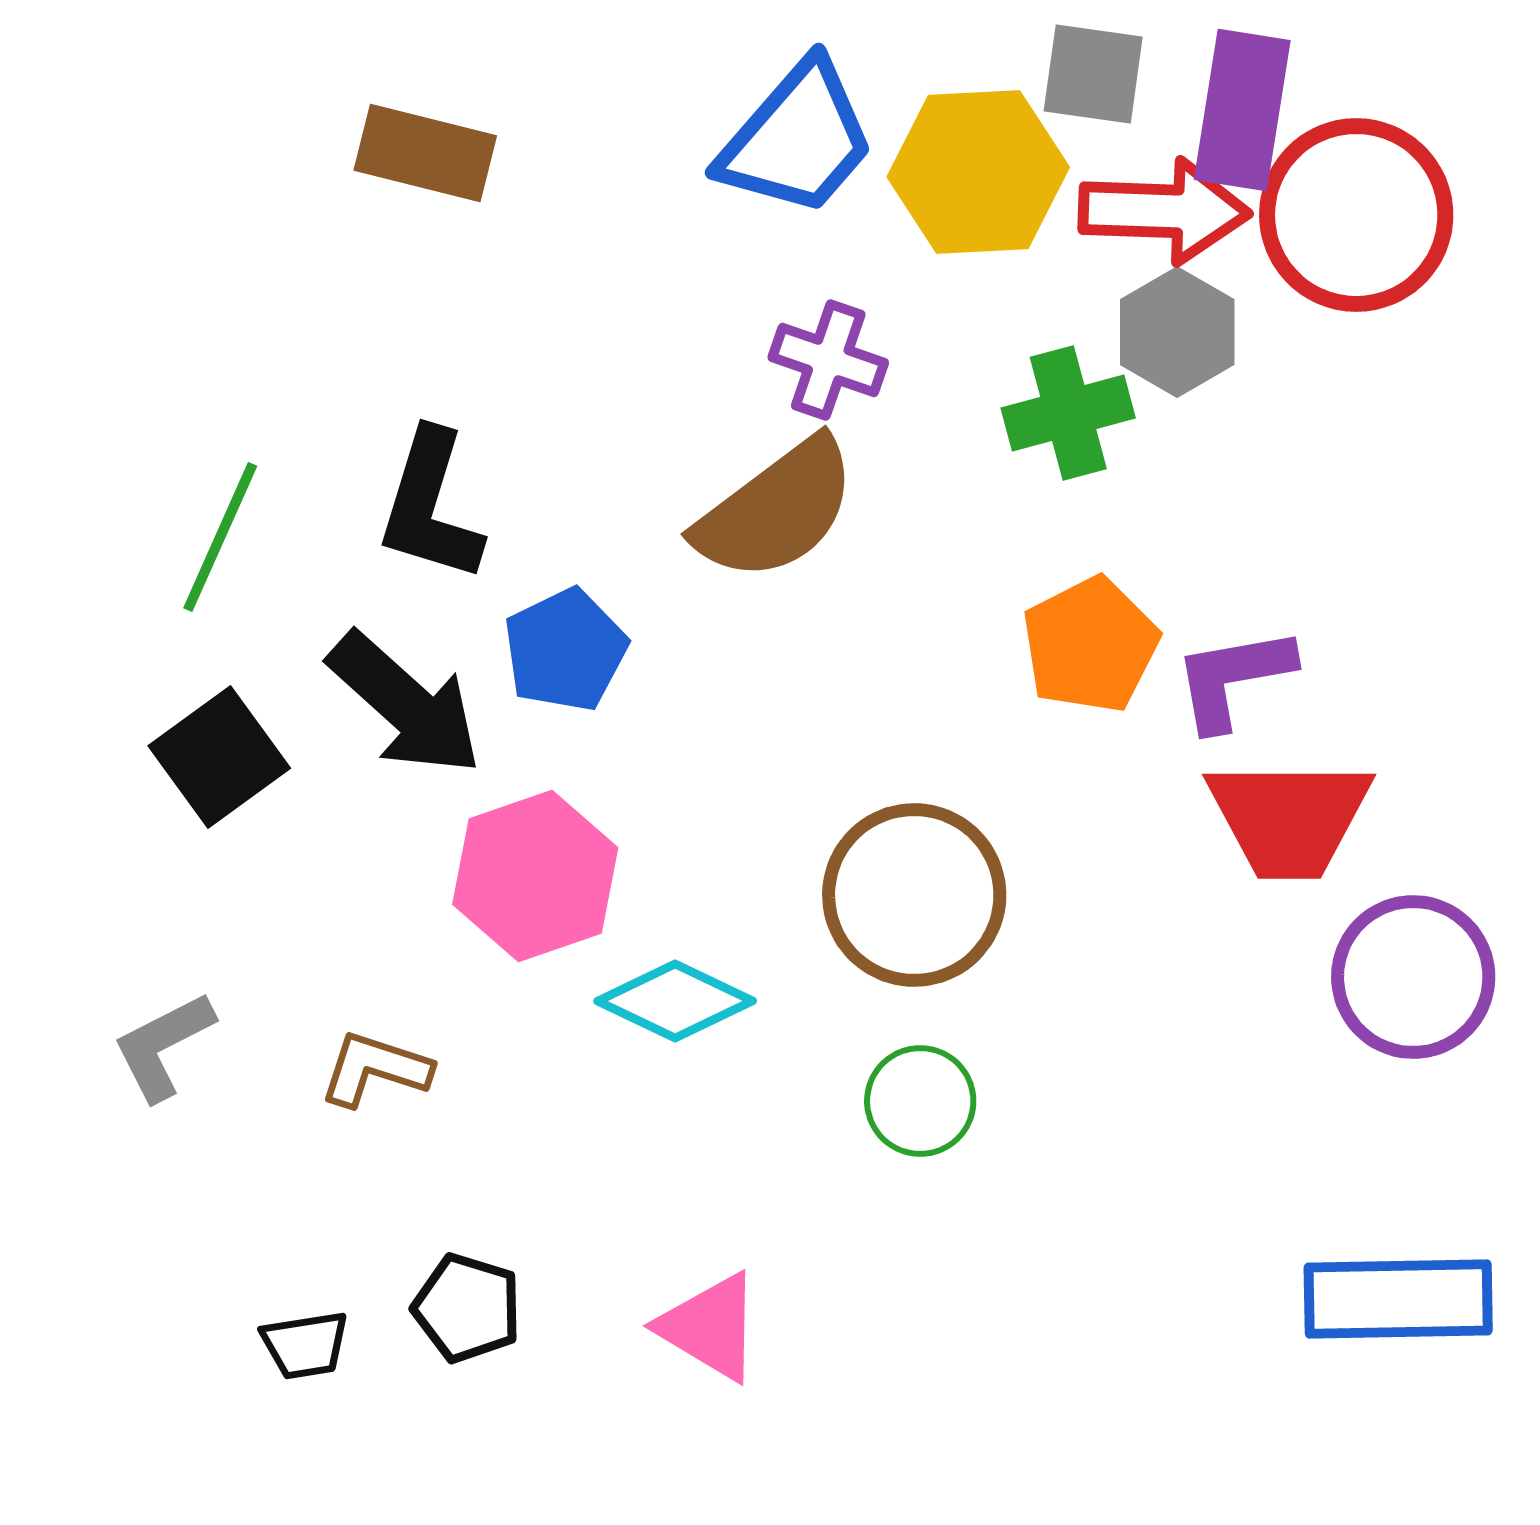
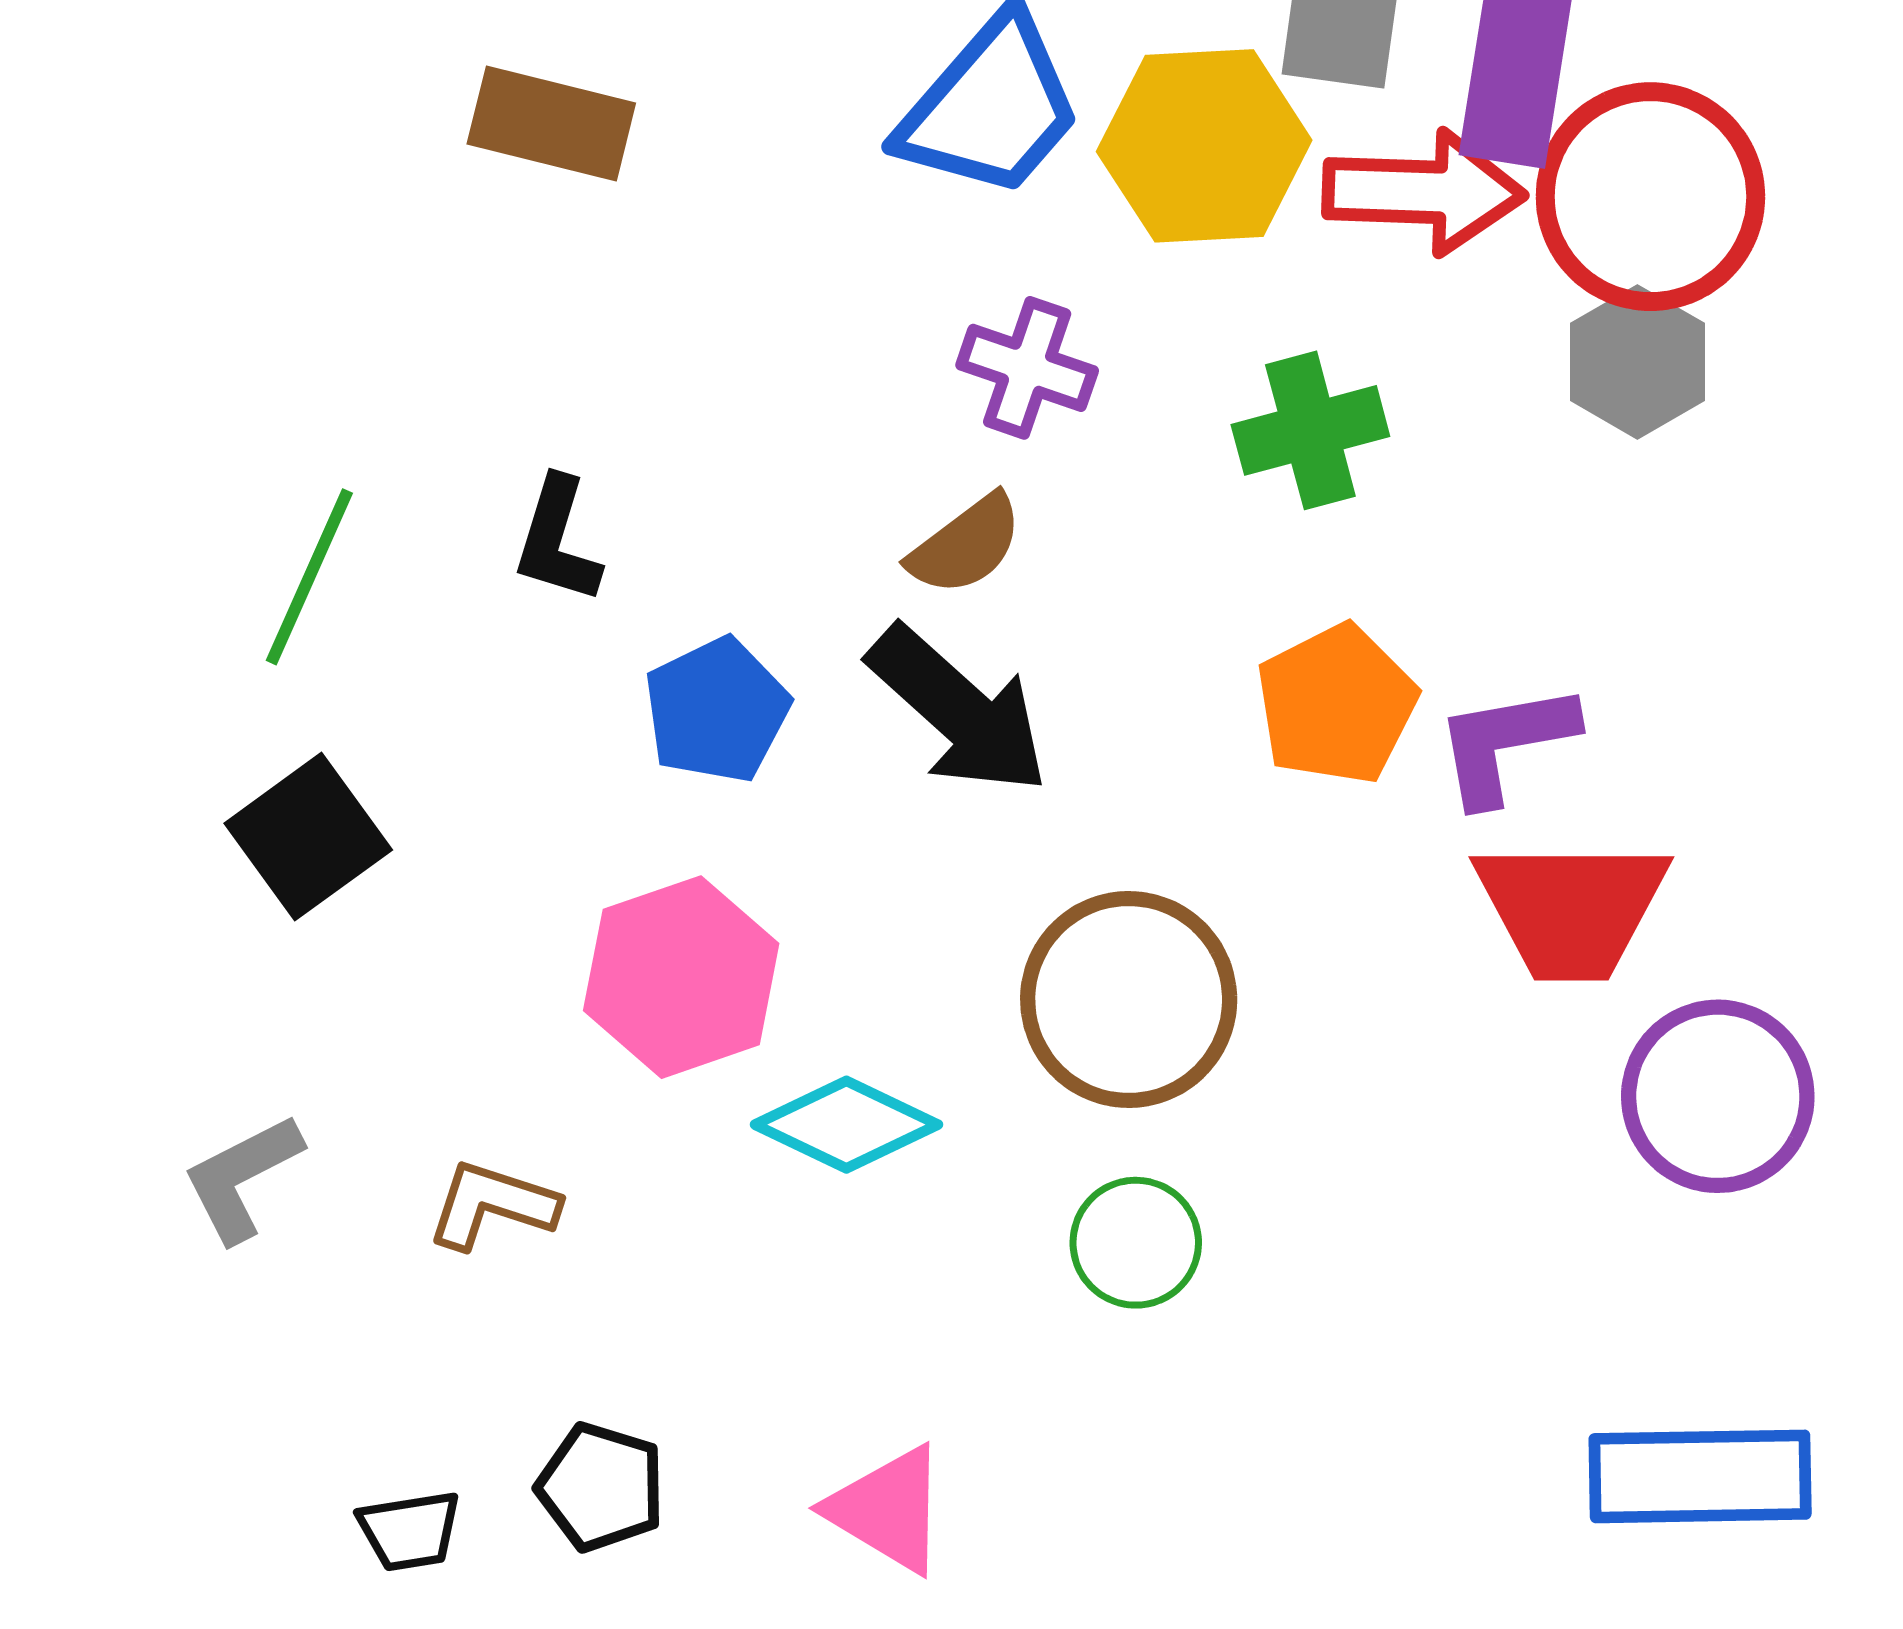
gray hexagon: (1177, 332) -> (1637, 362), moved
black L-shape: (430, 506) -> (557, 540), size x0.7
brown semicircle: (776, 510) -> (966, 545), size x0.6
black arrow: (405, 704) -> (959, 710), moved

